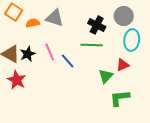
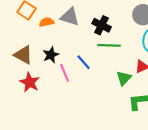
black cross: (97, 25) -> (102, 25), moved
pink line: (50, 52) -> (65, 73), moved
black star: (28, 54) -> (51, 55), moved

